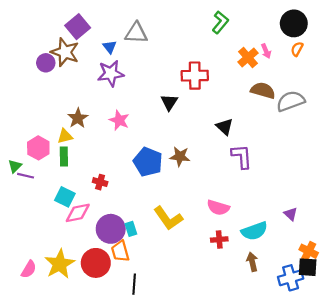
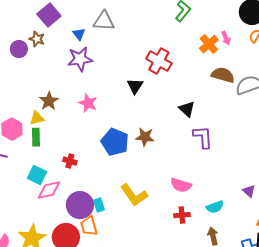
brown star: (65, 52) -> (37, 39), size x0.6
red cross: (195, 76) -> (159, 61), turned 30
cyan semicircle: (254, 231) -> (215, 207), size x0.7

